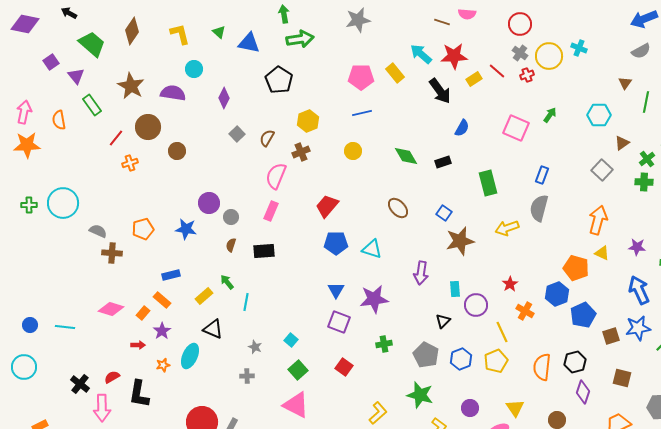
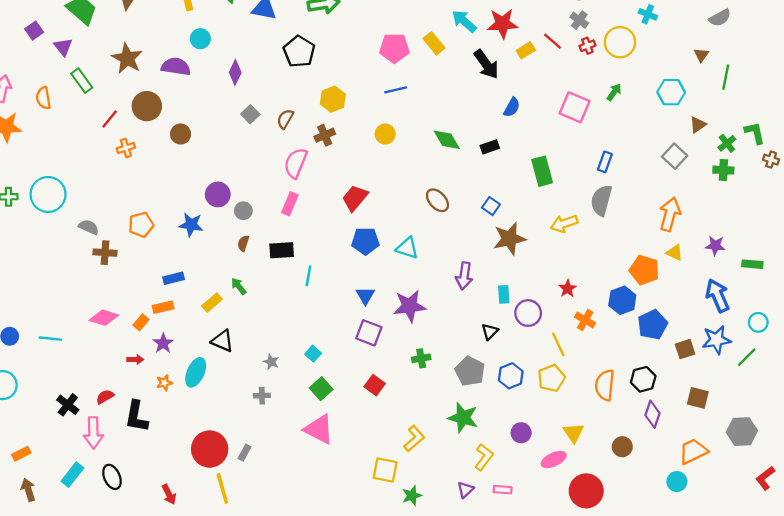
yellow circle: (549, 56) -> (620, 42), moved
orange rectangle: (162, 300) -> (163, 307), turned -54
cyan line: (246, 302) -> (308, 276), moved

